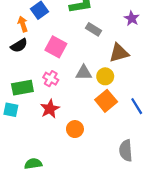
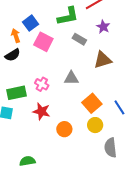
purple star: (132, 18) -> (103, 27), moved
pink square: (56, 47) -> (43, 42), moved
yellow circle: (105, 76) -> (95, 125), moved
red star: (50, 109) -> (41, 111), turned -30

